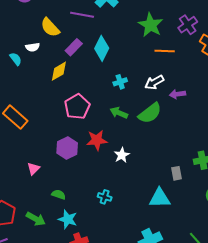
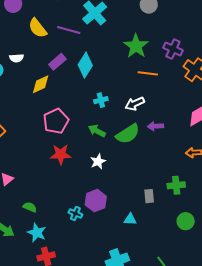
purple cross: (188, 25) -> (173, 49), turned -36
yellow semicircle: (50, 27) -> (38, 28), moved
purple arrow: (177, 94) -> (155, 126), moved
red star: (97, 140) -> (61, 154), moved
purple hexagon: (67, 148) -> (96, 201), moved
white star: (122, 155) -> (98, 161), moved
cyan triangle: (160, 198) -> (130, 219), size x0.6

